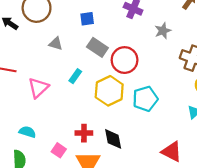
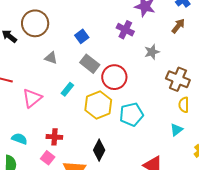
blue square: (87, 19) -> (82, 36), turned -32
red cross: (84, 133) -> (54, 137), moved
black diamond: (113, 139) -> (99, 150), turned 35

